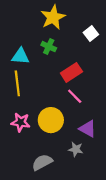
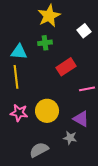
green cross: (49, 47) -> (45, 43), turned -32
pink line: (75, 96) -> (87, 89), moved, turned -56

